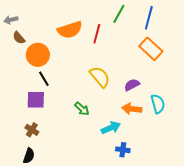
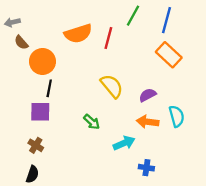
black line: (44, 79) -> (49, 88), turned 42
blue cross: (123, 150) -> (146, 168), moved

